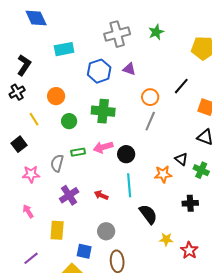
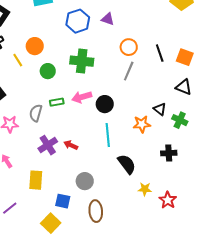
black line: (181, 86) -> (160, 53), moved, turned -60
yellow line: (34, 119) -> (18, 60), moved
red arrow: (101, 195) -> (71, 145), moved

